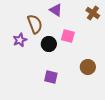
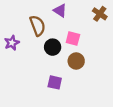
purple star: (20, 40) -> (12, 43), moved
brown circle: (88, 67) -> (76, 61), moved

